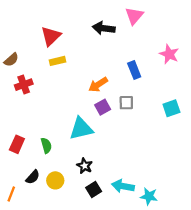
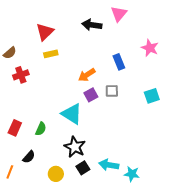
cyan triangle: (81, 129) -> (72, 114), turned 45
green semicircle: (46, 145) -> (41, 129), turned 40
black star: (85, 166) -> (75, 147), size x1.5
yellow circle: (55, 180) -> (56, 174), moved

